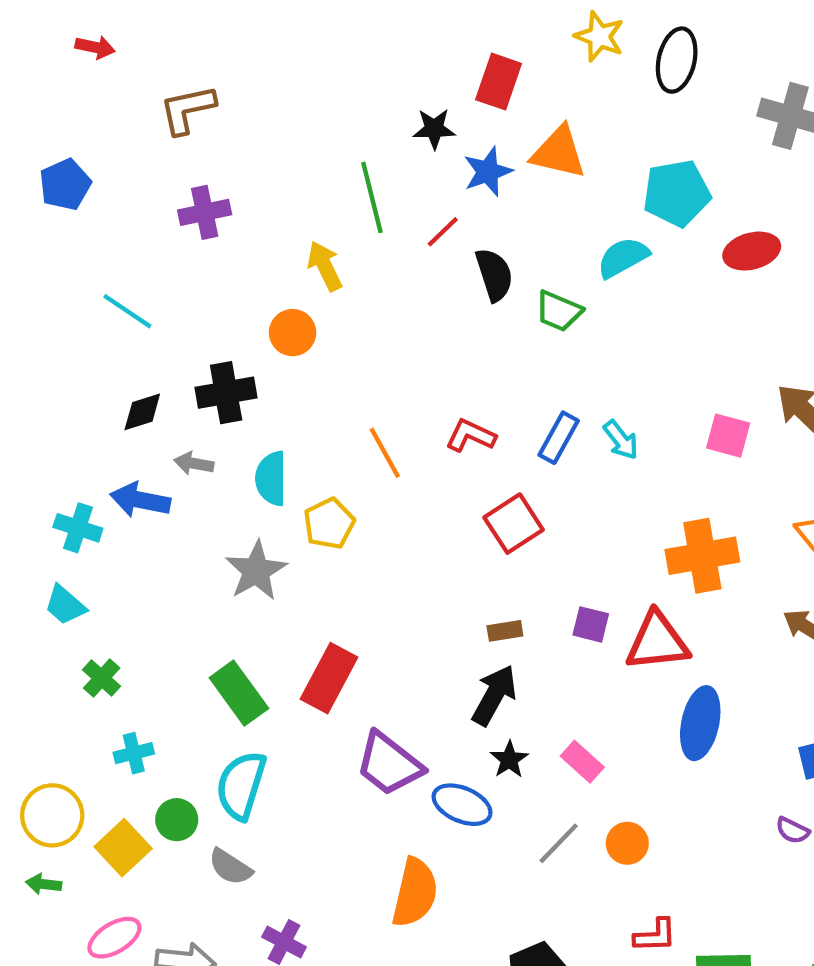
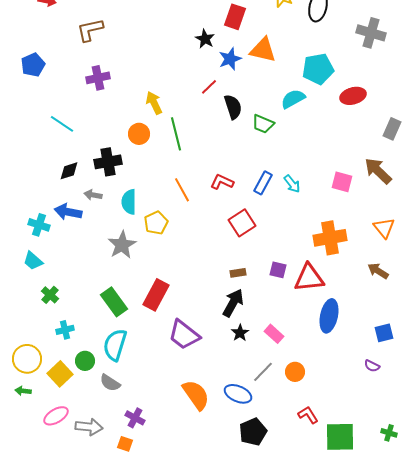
black star: (434, 129) -> (205, 39), turned 30
green line: (372, 197) -> (176, 134), moved
blue ellipse: (462, 805) -> (238, 394), moved
orange semicircle: (415, 893) -> (196, 395), turned -48
red L-shape: (655, 936) -> (308, 415), turned -120

